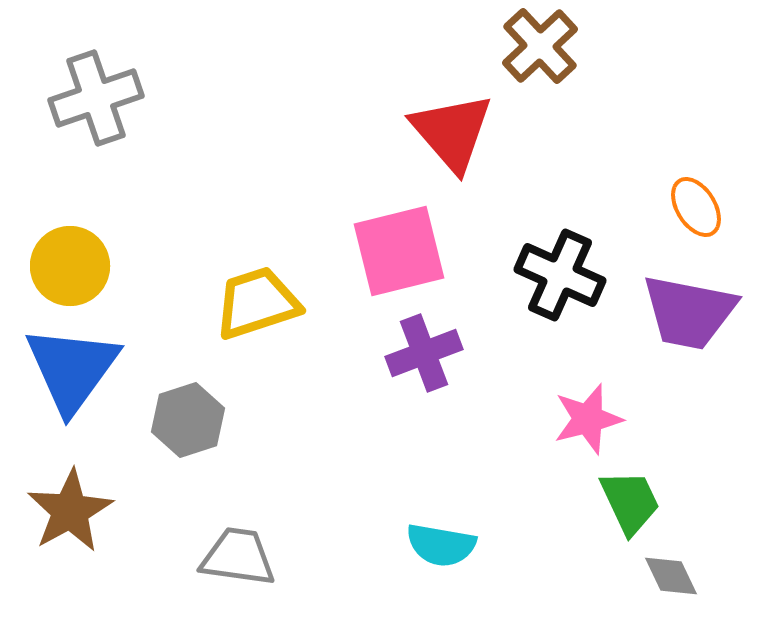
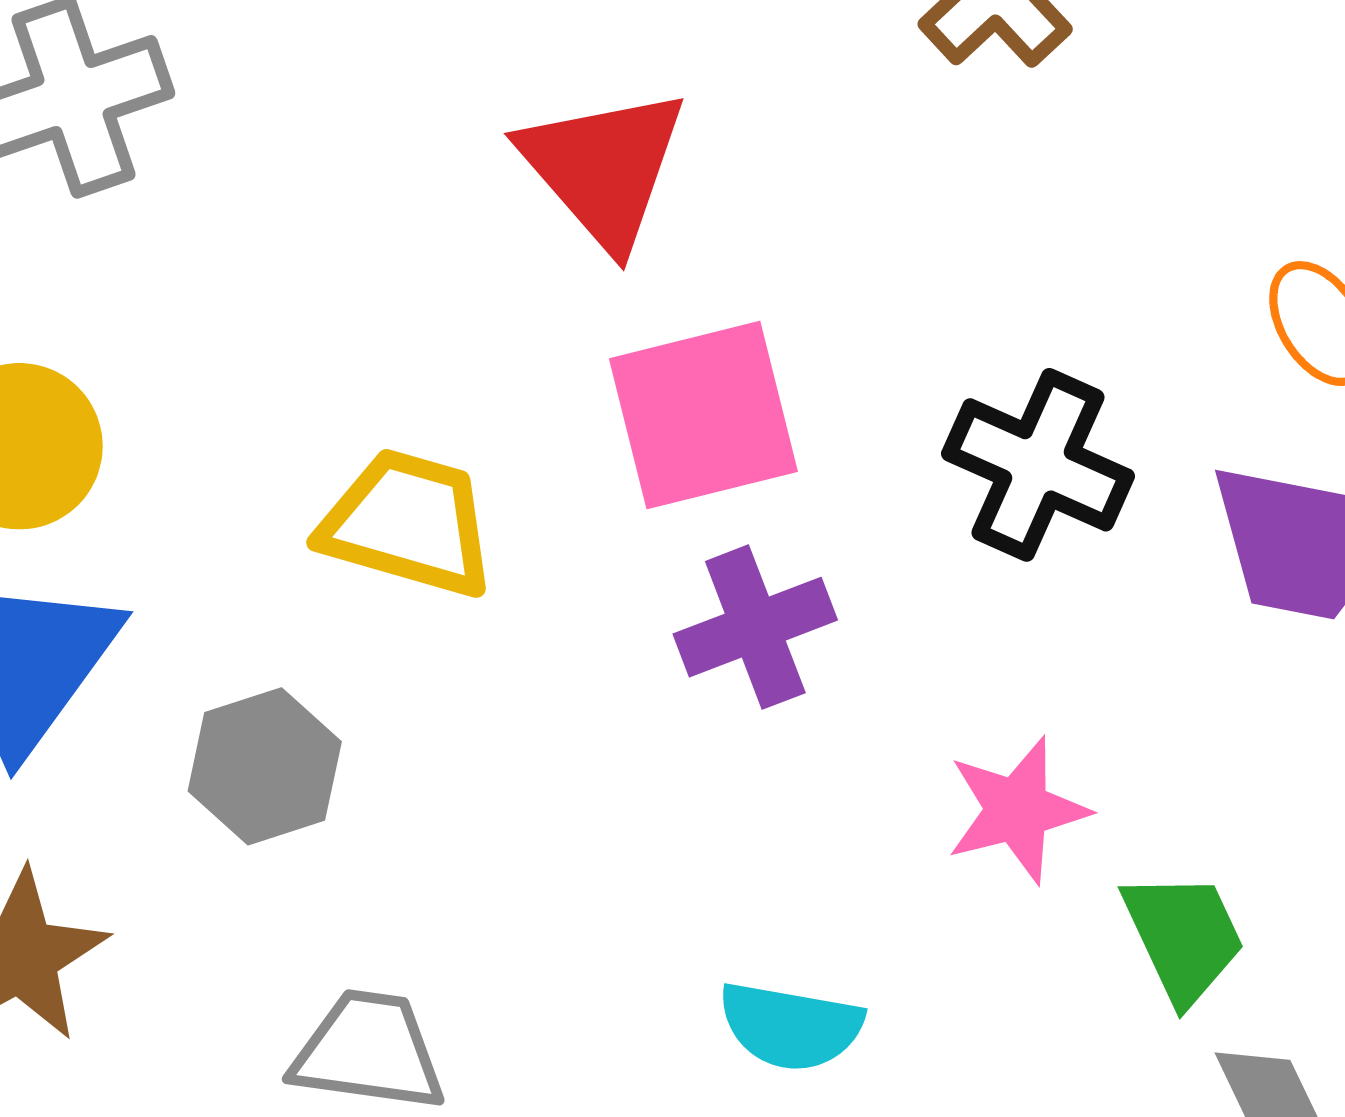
red triangle: (452, 132) -> (604, 168), moved
yellow trapezoid: (257, 303) -> (408, 523), turned 34
pink star: (588, 419) -> (1017, 810), moved

